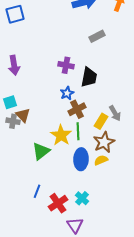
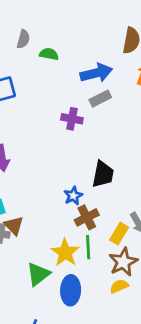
gray rectangle: (97, 36) -> (100, 99), moved
purple cross: (66, 65) -> (72, 119), moved
blue ellipse: (81, 159) -> (71, 290), moved

